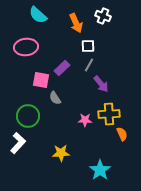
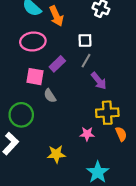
orange arrow: (76, 23) -> (56, 16), moved
pink ellipse: (26, 47) -> (33, 42), moved
pink star: (85, 120) -> (87, 134), moved

